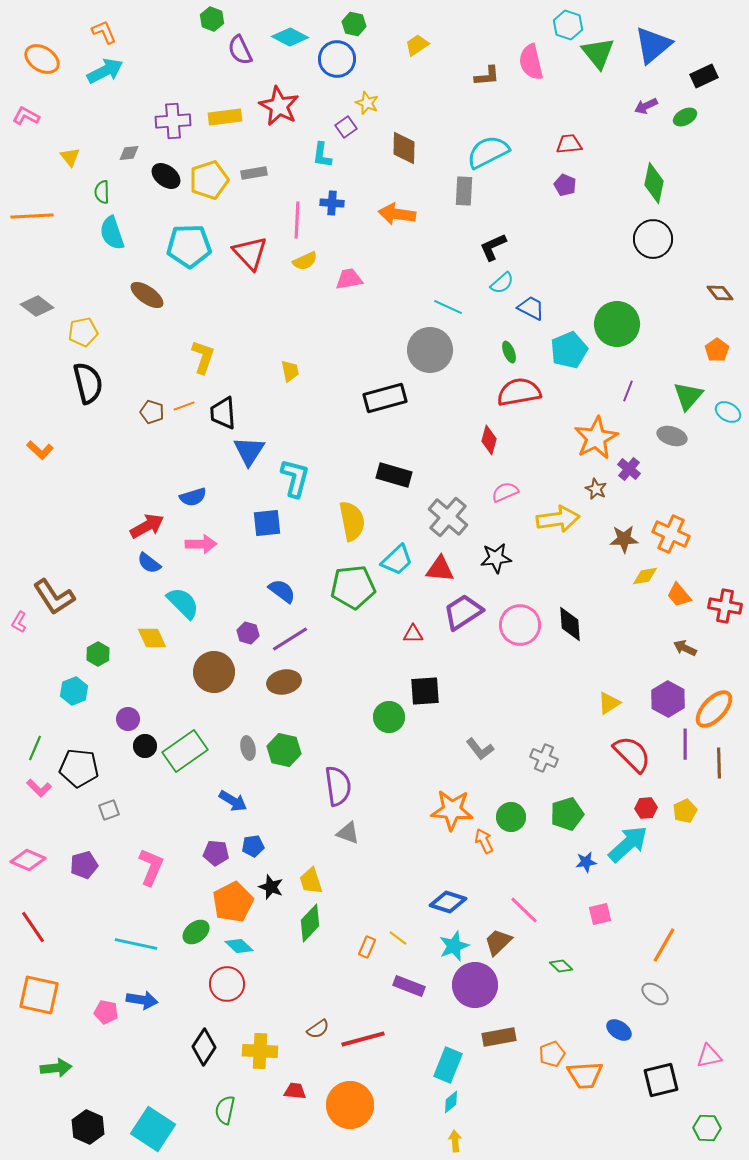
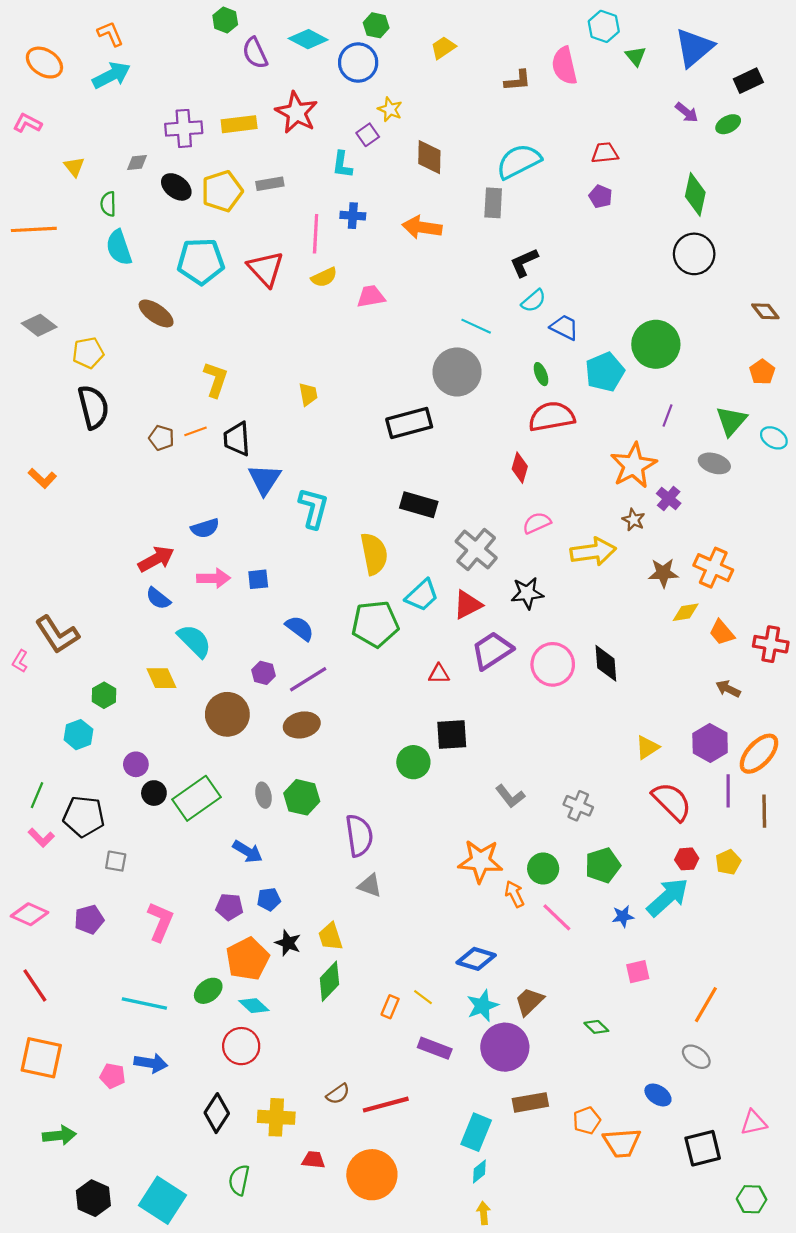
green triangle: (598, 53) -> (636, 56), size x0.6
purple arrow: (646, 106) -> (687, 112), turned -115
blue square: (267, 523) -> (258, 579), moved, size x0.7
red triangle: (440, 569) -> (468, 605), turned -32
gray square: (109, 810) -> (116, 861), turned 30
pink line: (524, 910) -> (557, 917), moved

